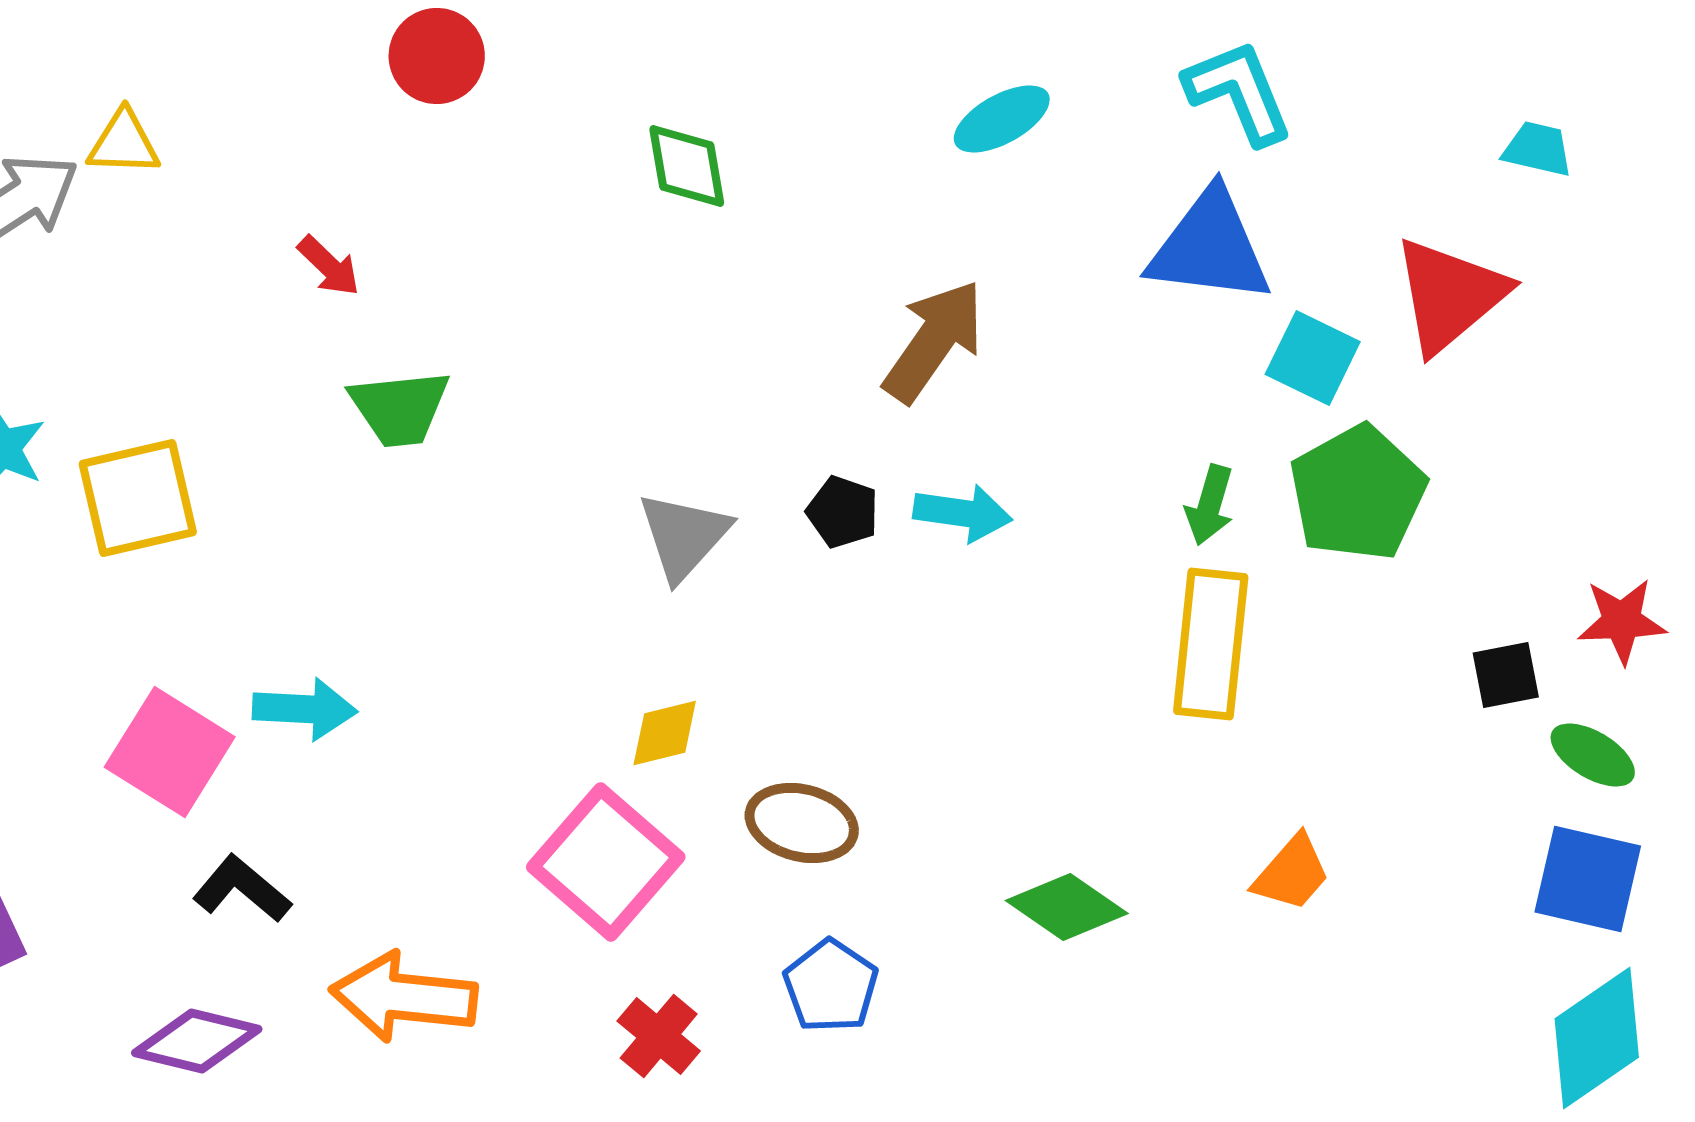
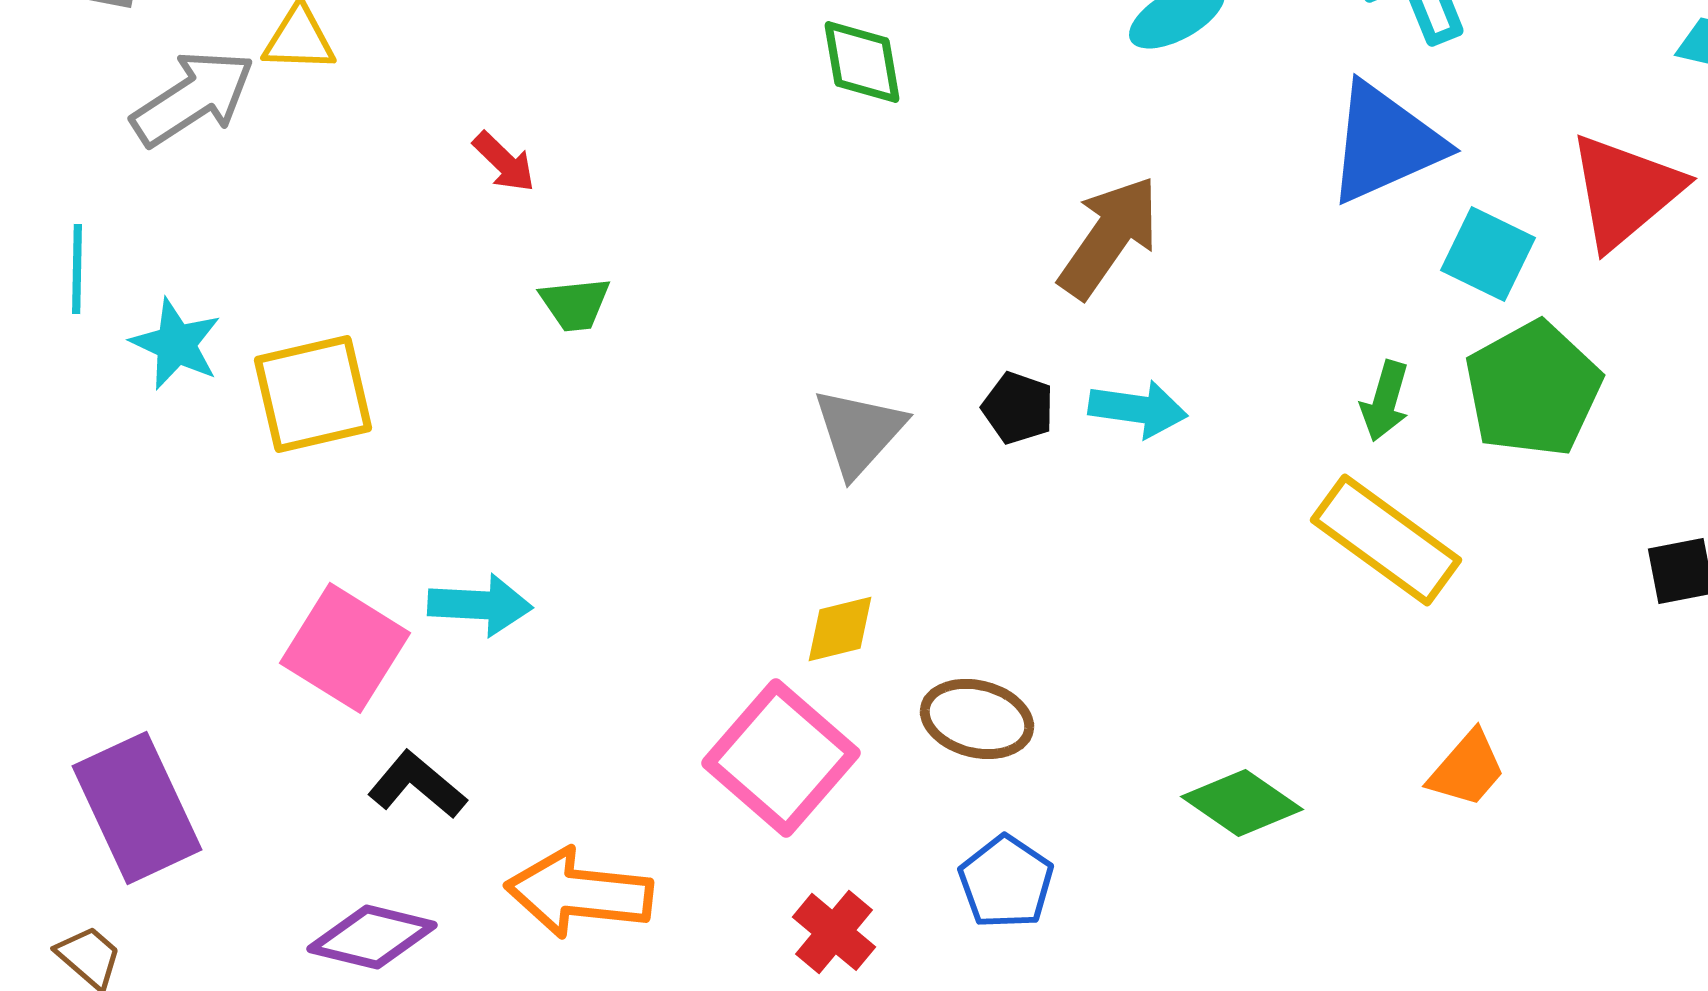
blue triangle: (1210, 247) -> (1385, 143), turned -31
green trapezoid: (400, 408) -> (575, 304), size x0.7
yellow rectangle: (1211, 644) -> (1386, 540), turned -60

